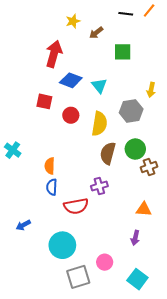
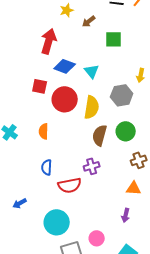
red circle: (71, 115) -> (65, 99), size x1.6
orange semicircle: (50, 166) -> (44, 131), moved
brown cross: (149, 167) -> (139, 160), moved

